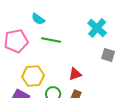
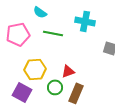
cyan cross: (97, 28) -> (85, 21), moved, turned -30
red triangle: (75, 74) -> (68, 71), moved

